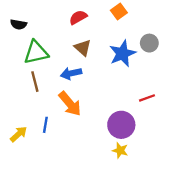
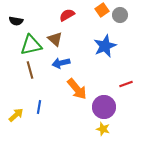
gray circle: (149, 43) -> (120, 15), moved
brown triangle: (83, 48) -> (55, 39), moved
orange arrow: (70, 104) -> (77, 89), moved

